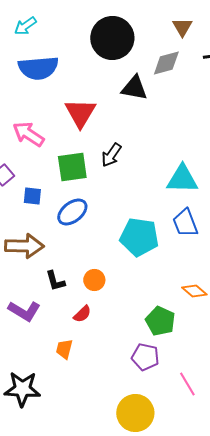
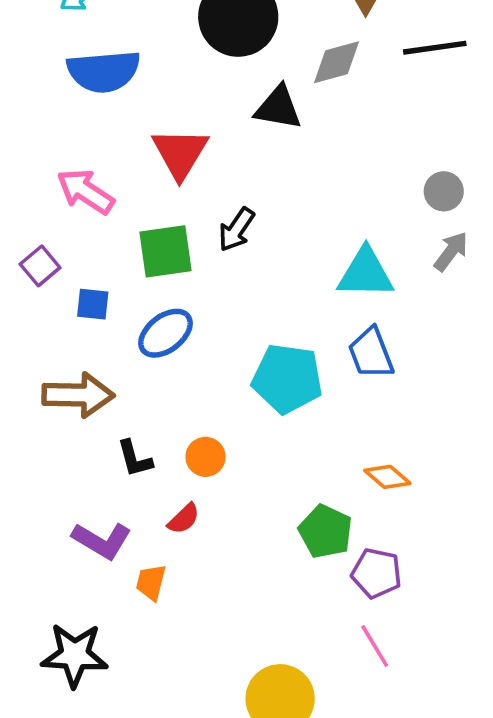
purple L-shape: (24, 311) -> (102, 541), moved
purple pentagon: (145, 357) -> (376, 573), moved

